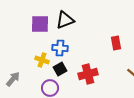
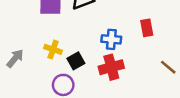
blue cross: (60, 48) -> (111, 39), moved
gray arrow: (13, 79) -> (15, 58), moved

